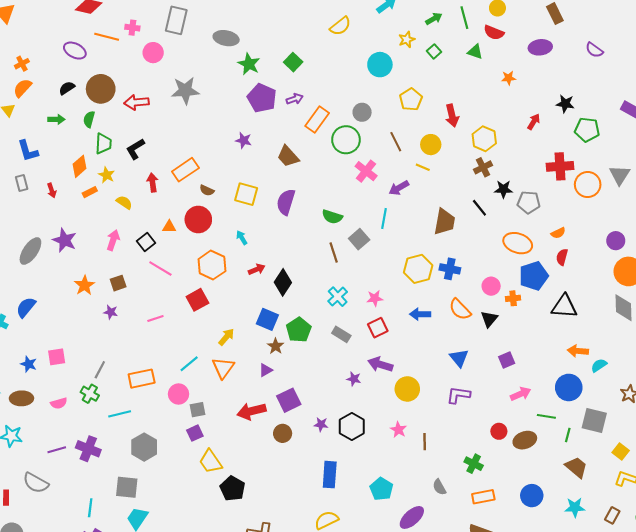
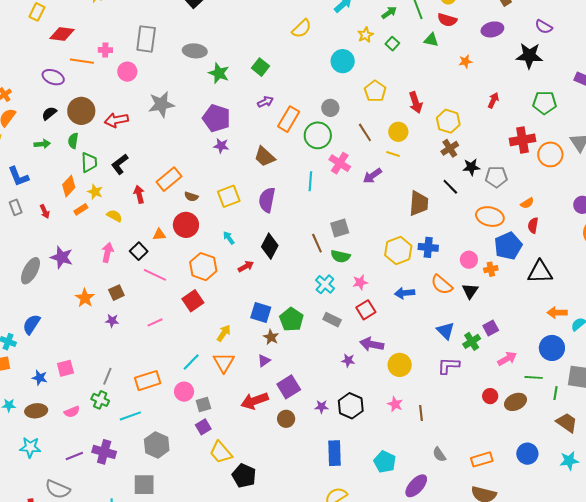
purple pentagon: (262, 98) -> (216, 118), moved
black star: (565, 104) -> (529, 56), moved, size x1.5
yellow square: (246, 194) -> (229, 196), turned -30
green semicircle: (332, 217) -> (340, 256), moved
cyan line: (384, 218) -> (310, 181), moved
gray square: (359, 239) -> (340, 228), turned 30
black diamond: (283, 282) -> (270, 246), moved
green cross: (474, 464) -> (472, 341), moved, turned 36

